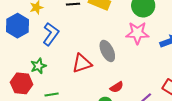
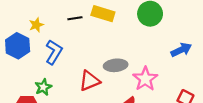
pink star: (137, 33) -> (145, 79), moved, turned -30
gray ellipse: (107, 51) -> (116, 65), turned -65

